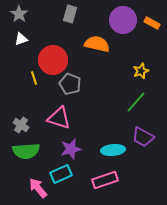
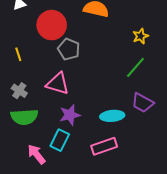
yellow line: (34, 78) -> (18, 54), moved
cyan rectangle: (61, 174) -> (60, 140), turned -40

